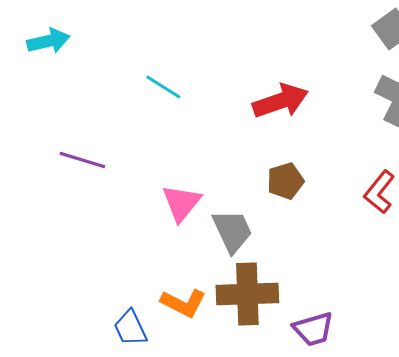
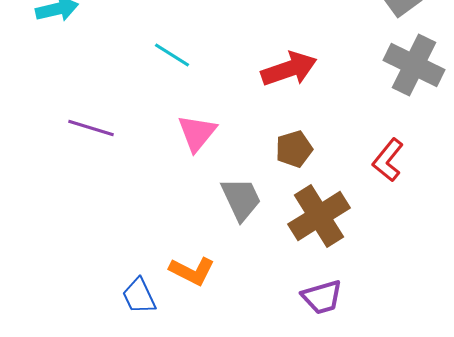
pink triangle: (181, 203) -> (197, 133), moved
brown cross: (247, 294) -> (319, 216), moved, turned -30

